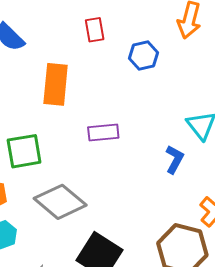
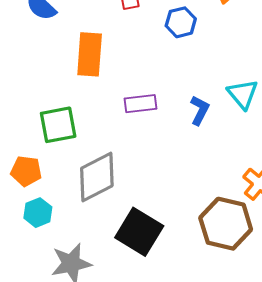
blue L-shape: (174, 159) -> (200, 110), moved
gray diamond: (60, 202) -> (97, 177), turned -66

